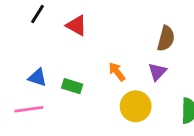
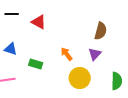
black line: (38, 14) -> (12, 14), turned 56
blue triangle: (38, 77) -> (11, 49), moved

